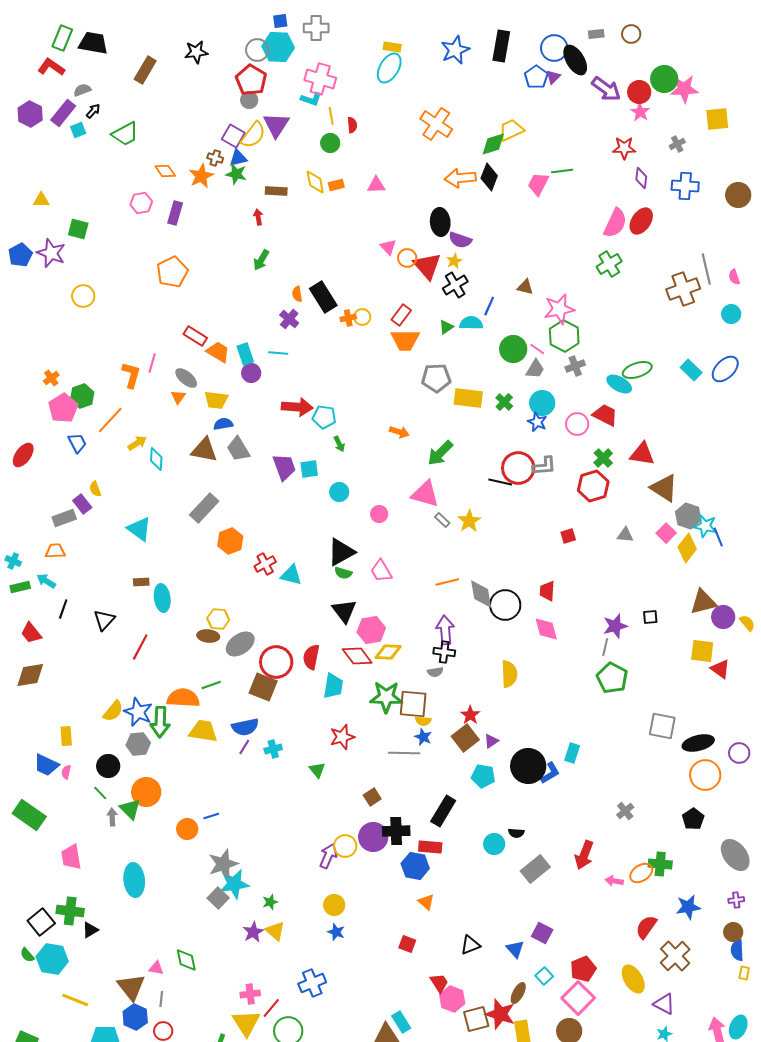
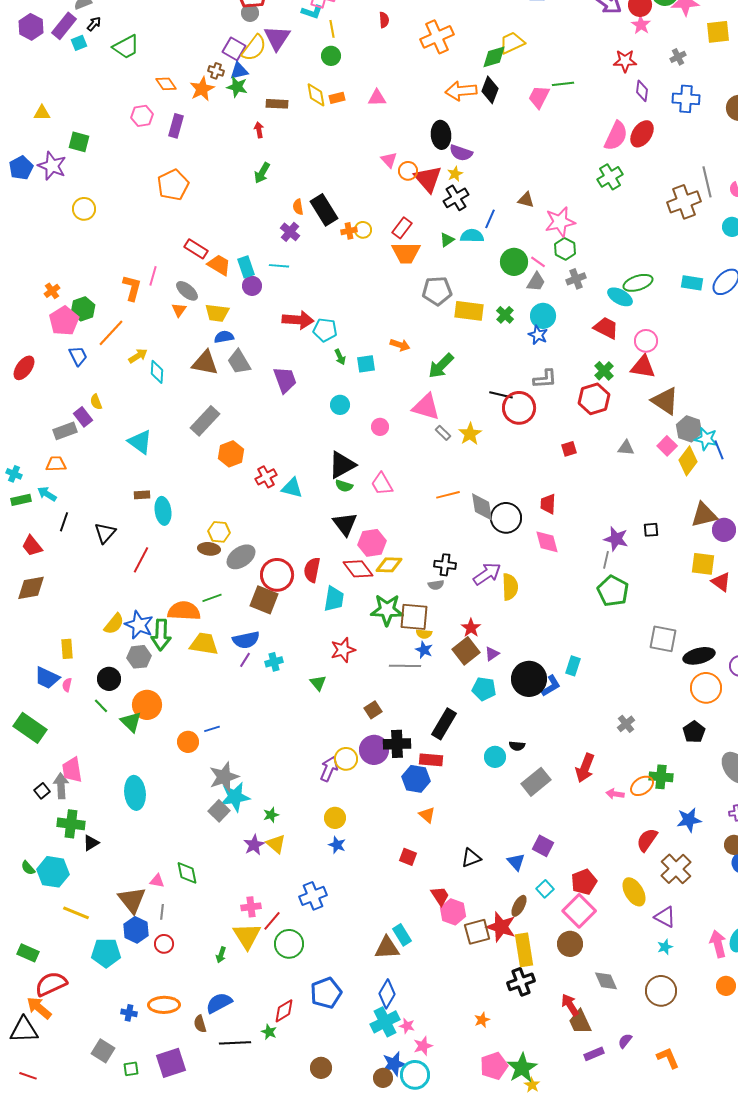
orange cross: (436, 124) -> (437, 37), turned 32
red semicircle: (352, 125) -> (384, 20), moved
green hexagon: (564, 336) -> (565, 249), size x0.7
cyan rectangle: (691, 370) -> (692, 283), turned -35
pink circle: (577, 424) -> (646, 341), moved
red circle: (518, 468) -> (519, 408), moved
cyan square: (309, 469) -> (366, 364), moved
purple star: (615, 626) -> (616, 539), turned 30
purple arrow: (445, 630) -> (487, 574), moved, turned 60
gray arrow: (112, 817) -> (61, 786), moved, size x1.4
black square: (41, 922) -> (42, 791), moved, size x0.6

